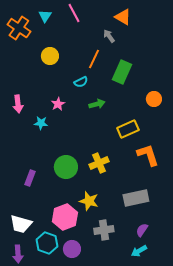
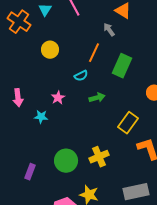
yellow rectangle: (128, 129) -> (128, 123), turned -30

